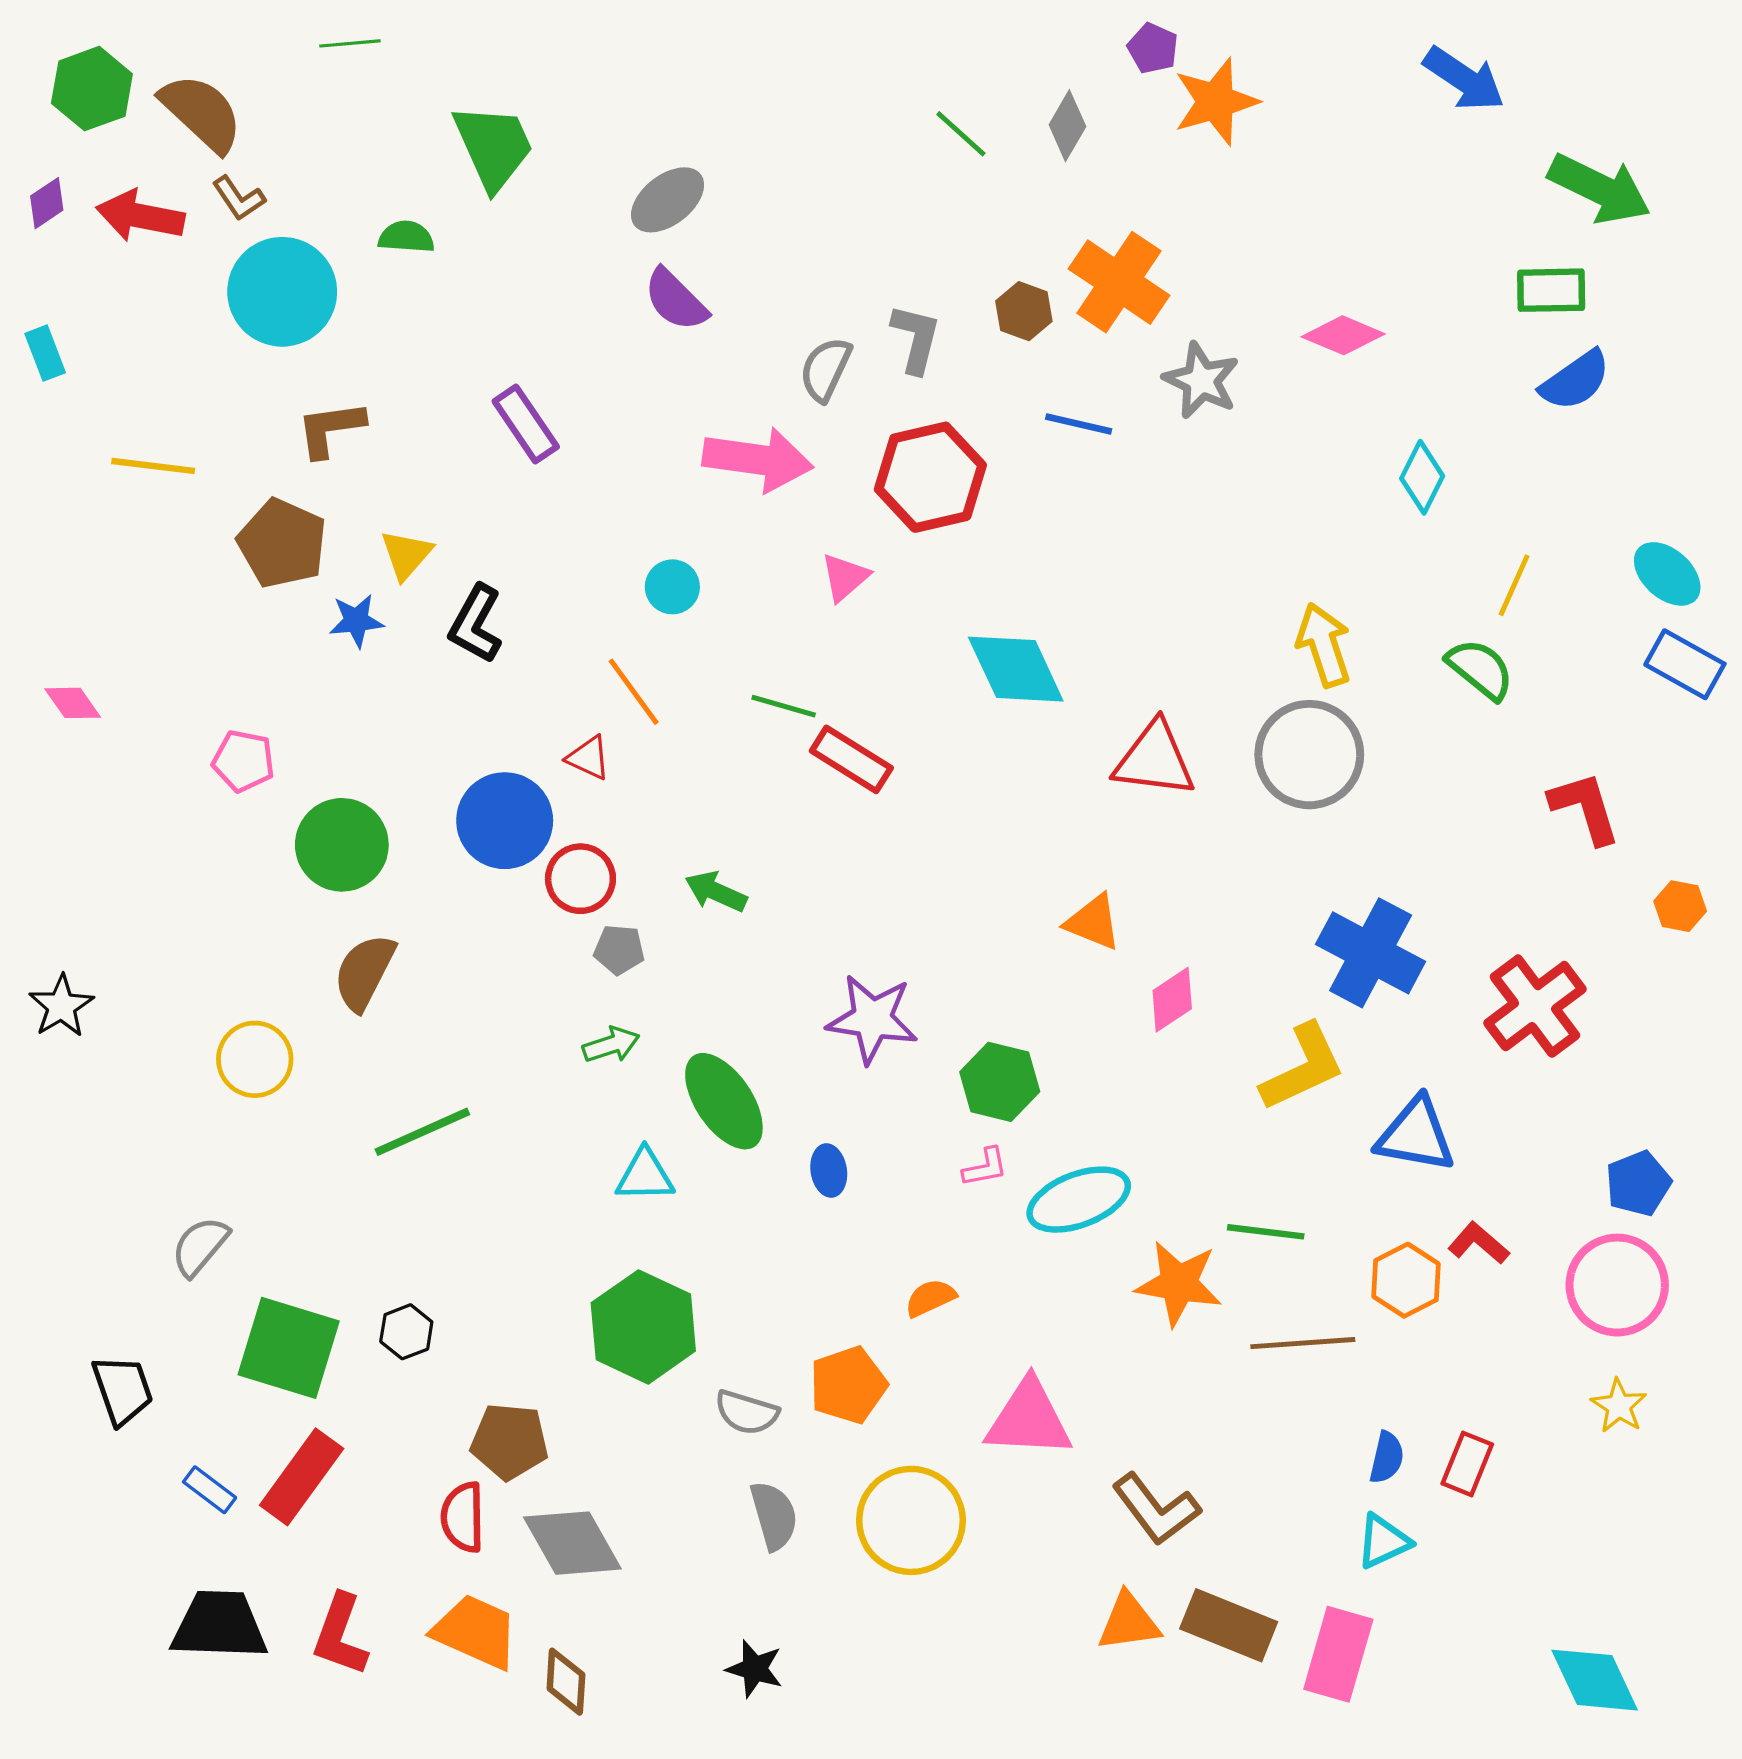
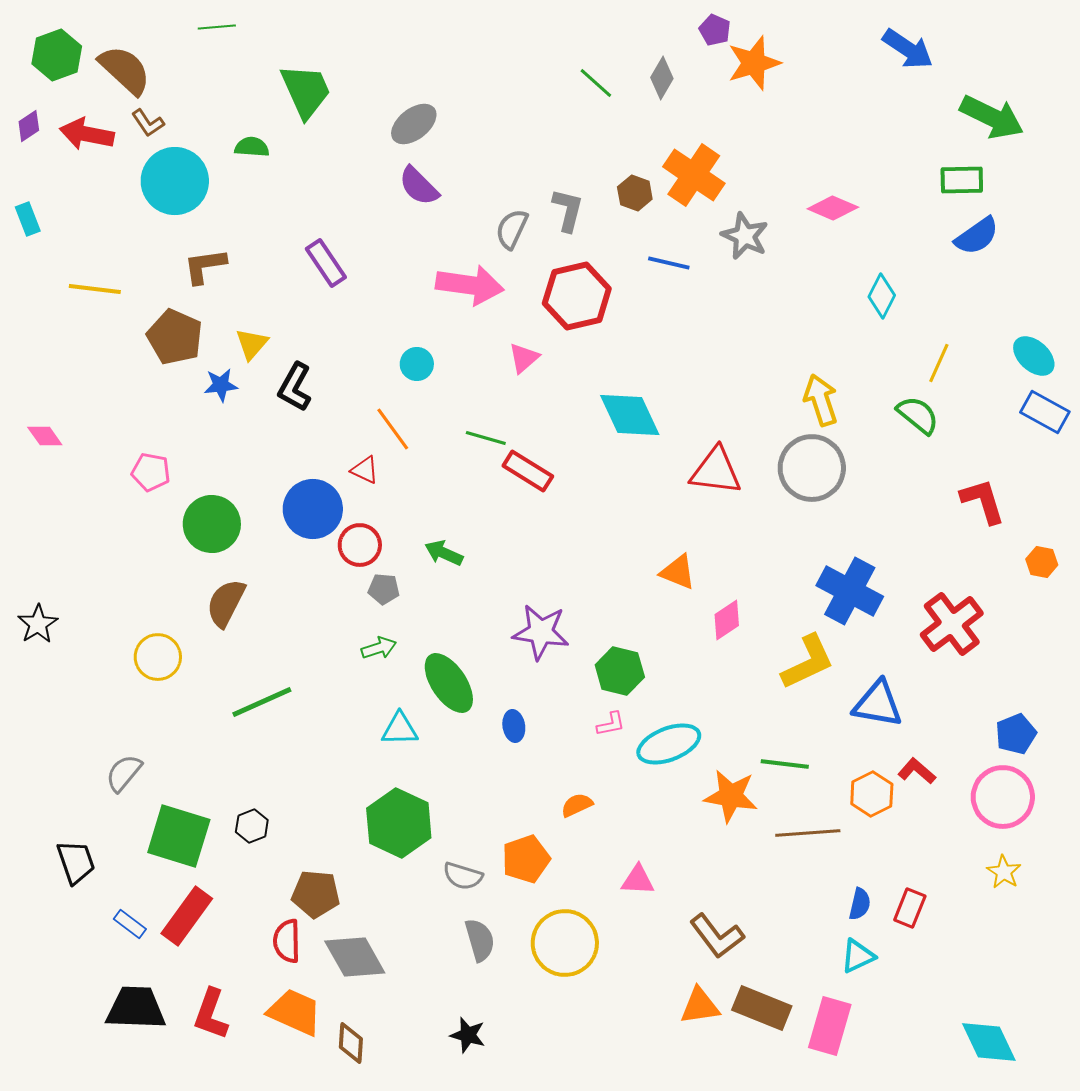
pink triangle: (1029, 1419) -> (638, 880), size x0.6

